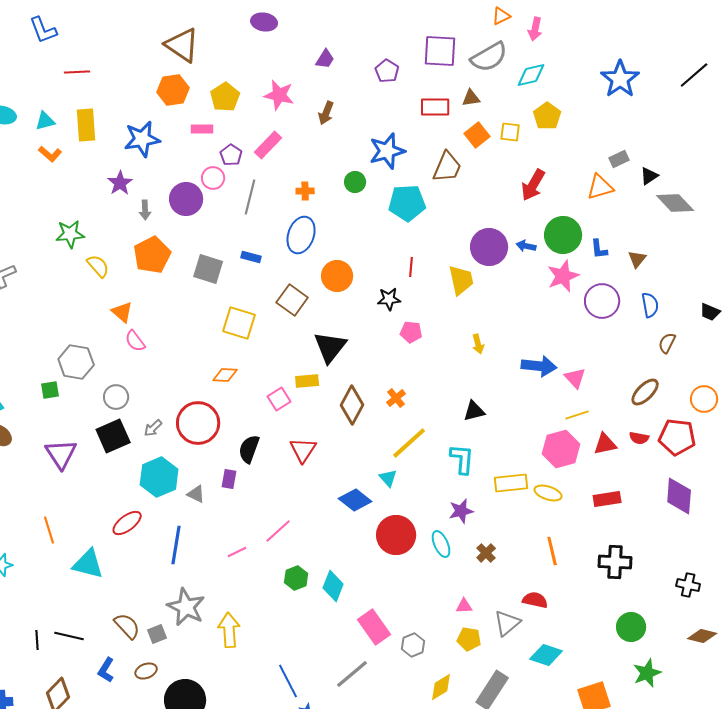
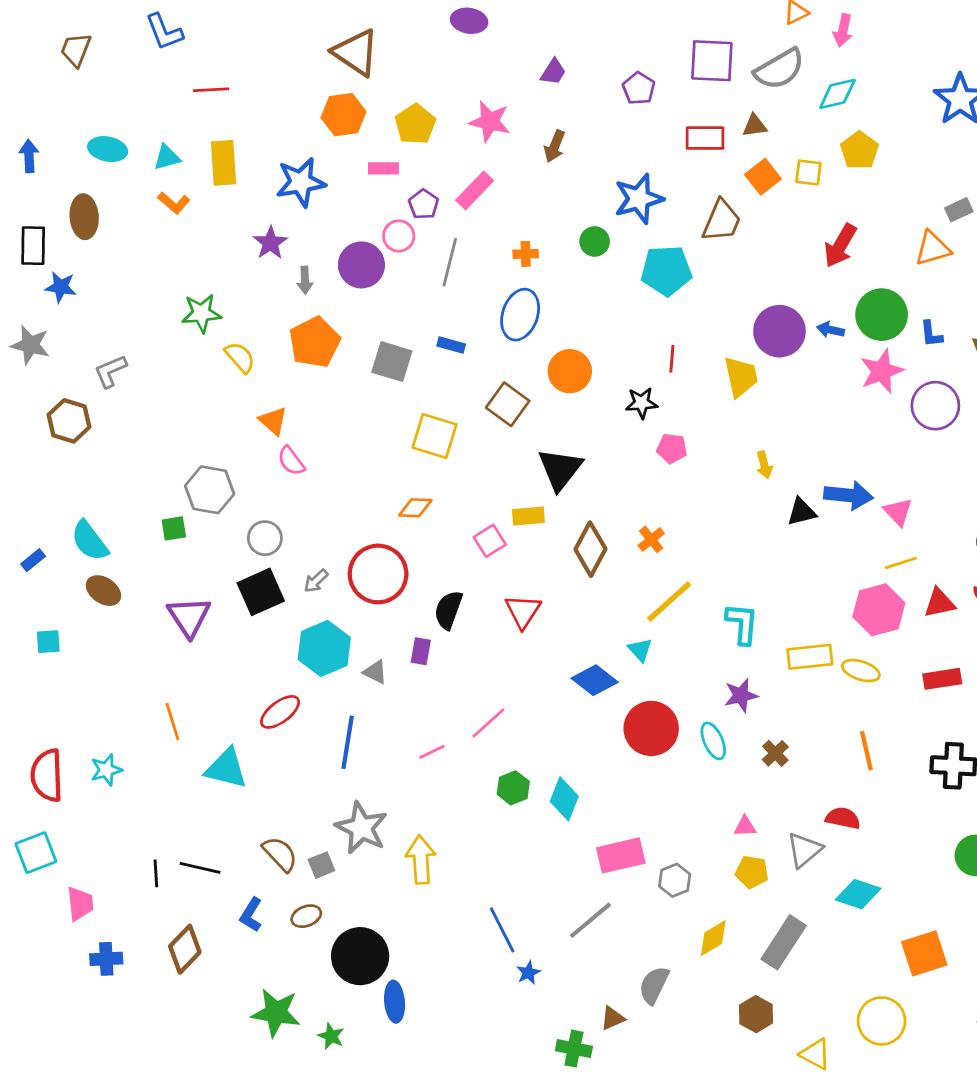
black triangle: (474, 411) -> (802, 512), moved
pink rectangle: (374, 627) -> (621, 855), turned -68

